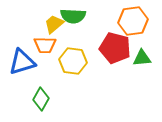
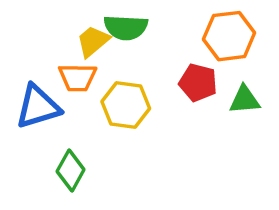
red pentagon: (115, 48) -> (198, 83), size x0.7

